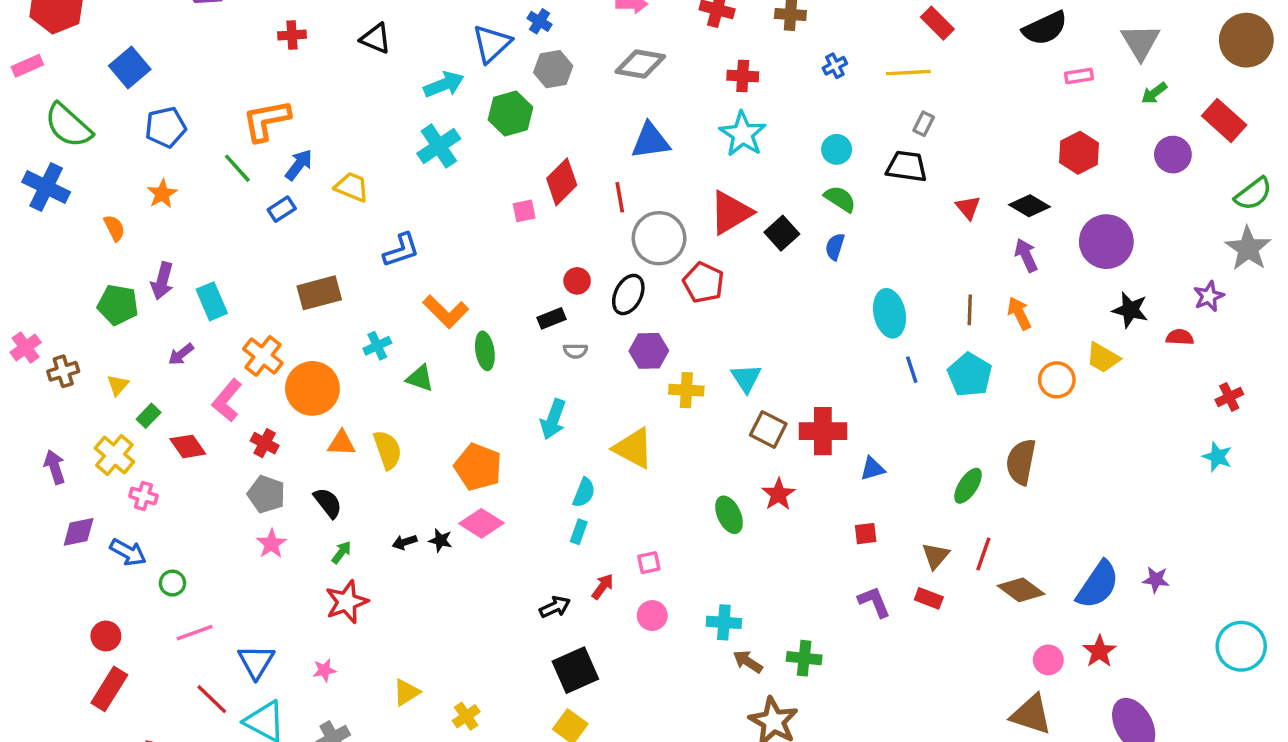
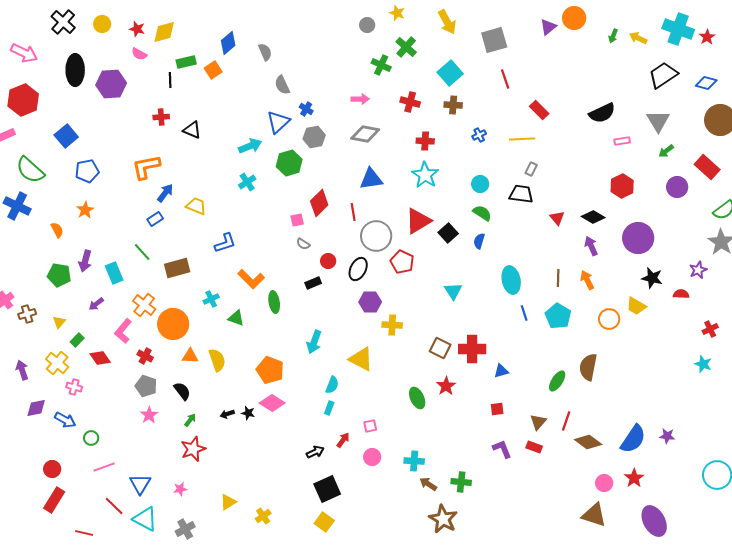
black triangle: (376, 38) -> (192, 130), moved
cyan cross: (439, 146) -> (247, 182), size x0.7
green line: (237, 168) -> (142, 252), moved
gray semicircle: (575, 351) -> (303, 244), moved, turned 32
cyan triangle: (746, 378) -> (453, 291), moved

